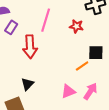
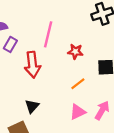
red star: (76, 26) -> (75, 52), moved
orange line: (82, 66) -> (78, 84), moved

